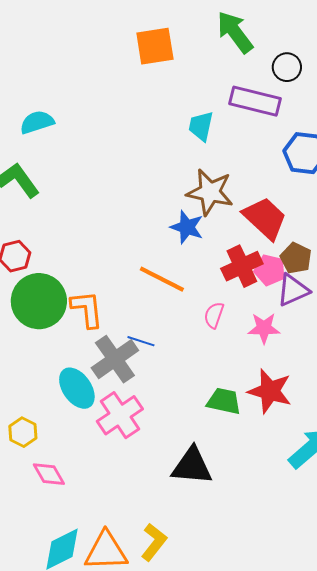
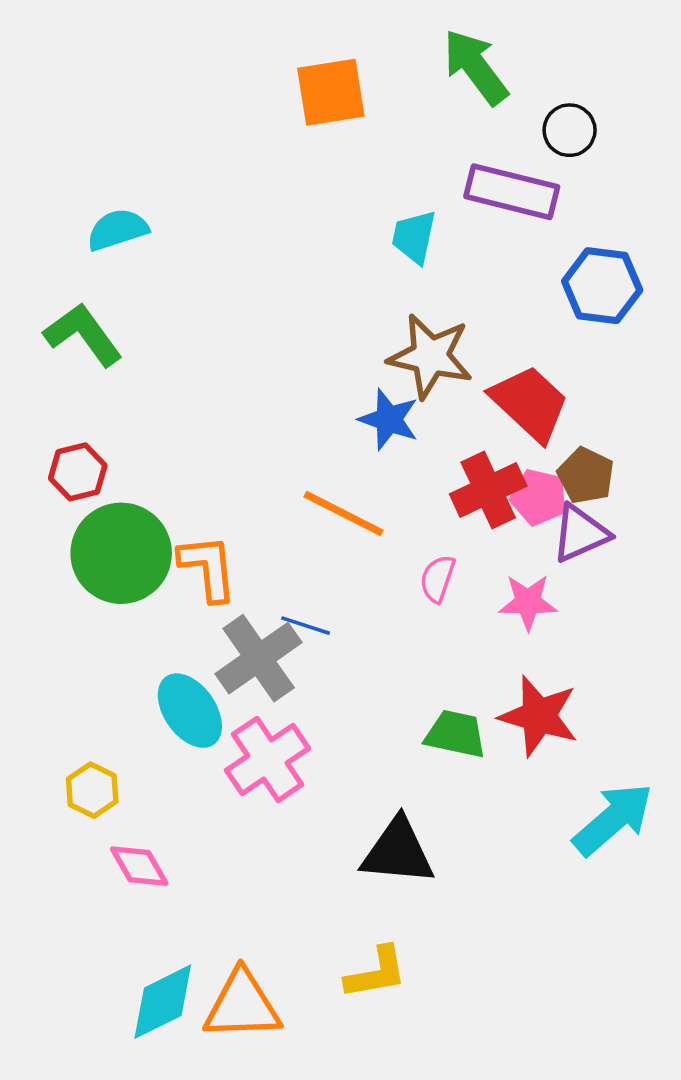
yellow L-shape: (154, 542) -> (376, 973), moved, turned 42

